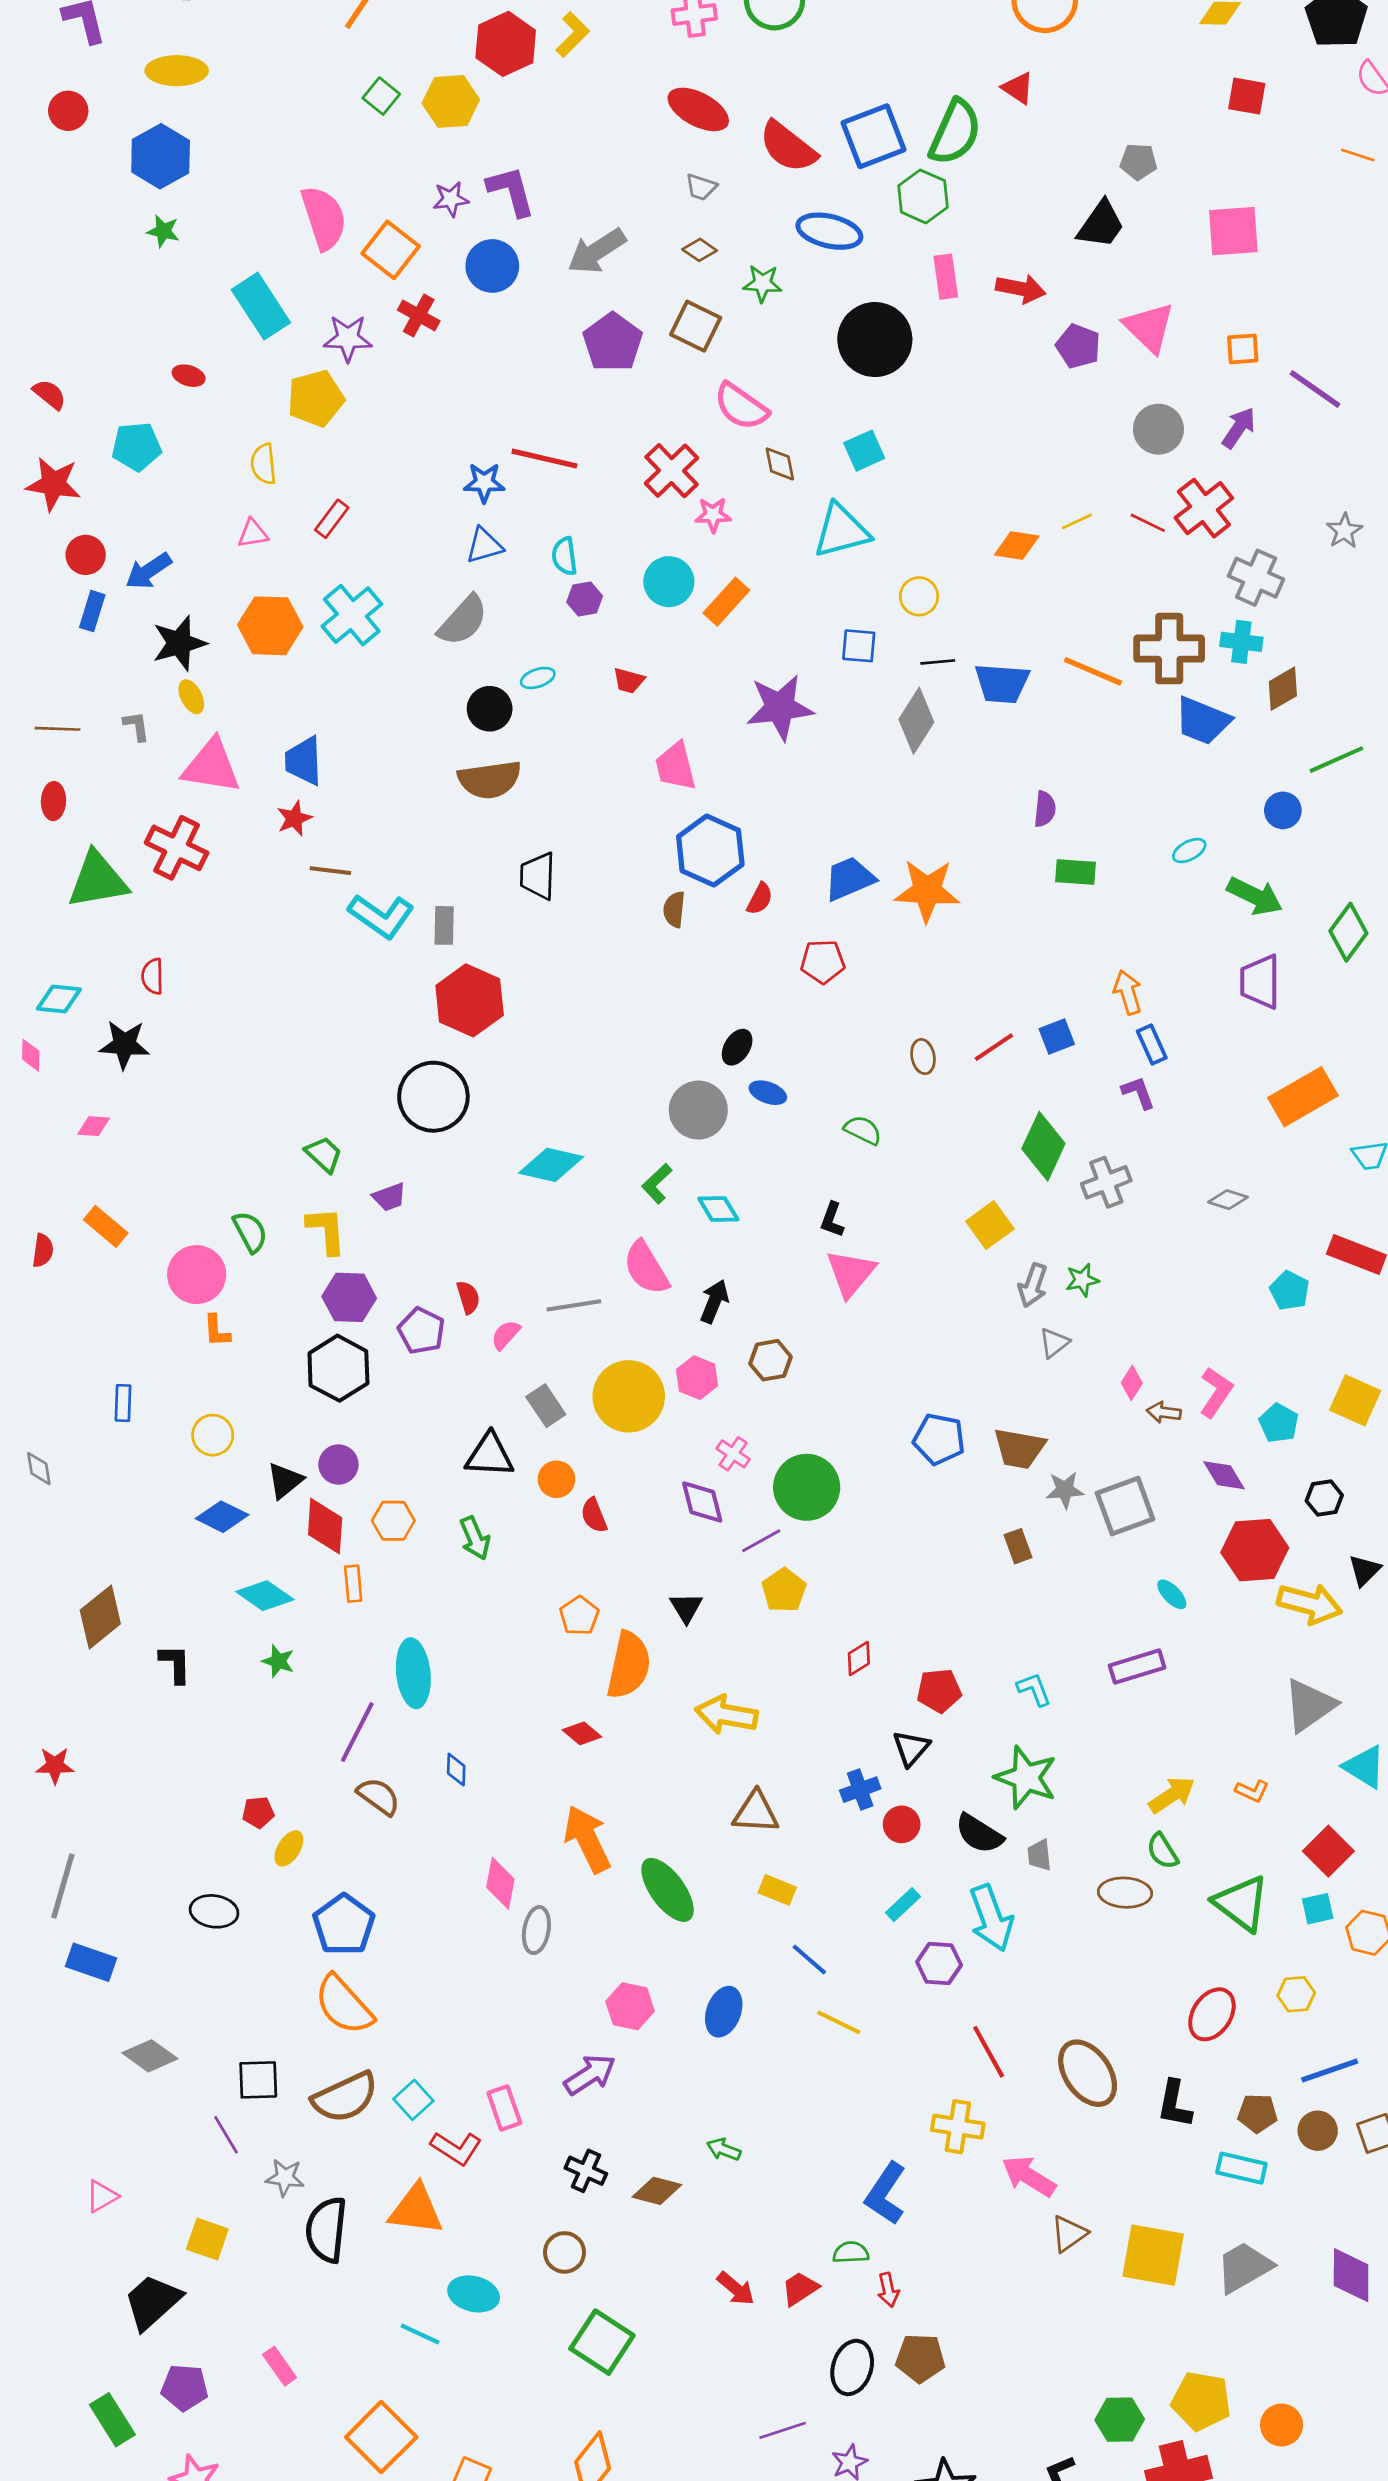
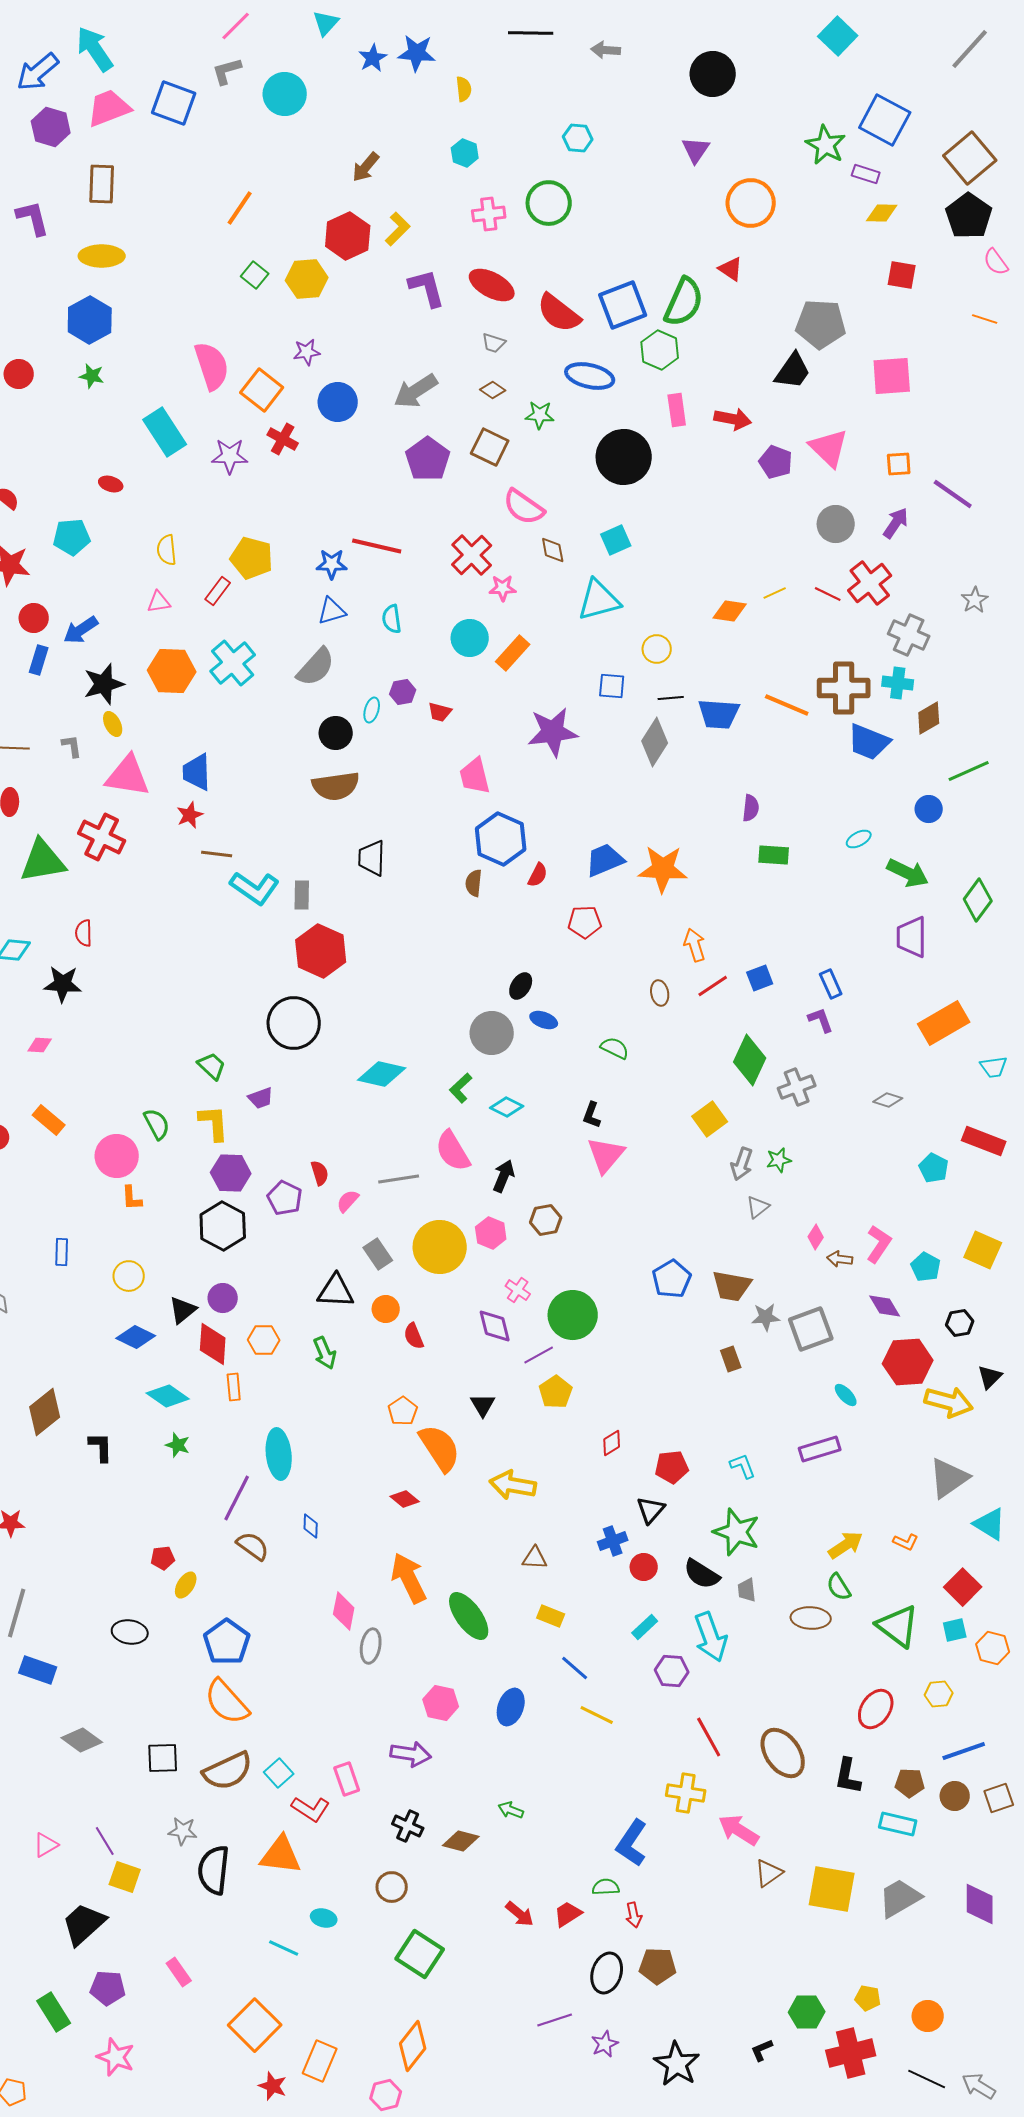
red circle: (68, 111) -> (19, 374), moved
gray pentagon: (1138, 162) -> (821, 324), size x1.8
purple L-shape: (511, 191) -> (427, 288), moved
yellow pentagon: (316, 398) -> (252, 558), moved, turned 30
purple hexagon: (585, 599) -> (403, 692), moved
cyan ellipse: (538, 678) -> (372, 710), turned -55
orange arrow: (1128, 992) -> (695, 945), moved
cyan diamond: (718, 1209) -> (507, 1107), turned -32
blue pentagon: (939, 1439) -> (672, 1279), turned 30
orange semicircle: (629, 1665) -> (440, 1448), turned -45
brown triangle: (756, 1812) -> (535, 1558), size x0.7
purple arrow: (590, 2075) -> (411, 1754), turned 42
purple line: (226, 2135) -> (105, 1841), moved
cyan ellipse: (474, 2294) -> (324, 1918), size x0.7
yellow pentagon: (1201, 2401) -> (868, 1998), size x0.6

